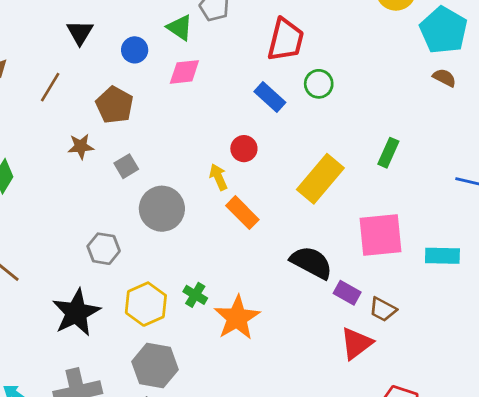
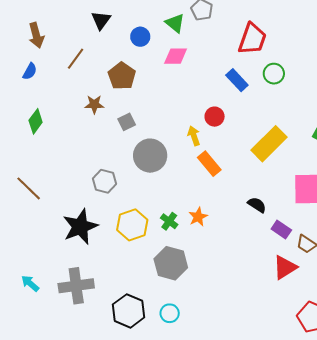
black semicircle: (311, 262) -> (257, 205), size x0.6
orange star: (237, 318) -> (198, 217), moved, size x0.6
gray hexagon: (155, 366) -> (171, 263), moved

